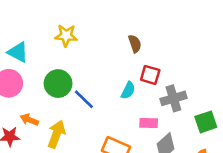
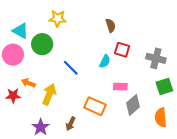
green circle: (58, 84) -> (42, 44), moved
gray cross: (173, 98) -> (156, 58), moved, turned 30

